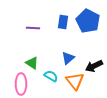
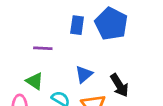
purple line: (33, 28) -> (43, 48), moved
black arrow: (94, 66) -> (119, 85), turned -96

